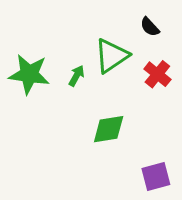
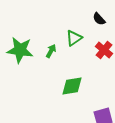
green triangle: (112, 56) -> (74, 38), size x0.7

